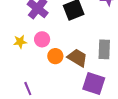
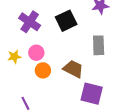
gray rectangle: (104, 49) -> (99, 45), moved
orange circle: (55, 56) -> (43, 70), moved

